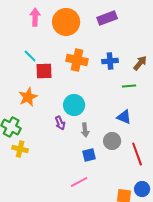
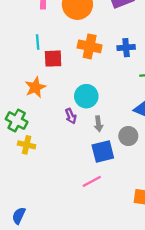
cyan line: (30, 56) -> (38, 42), turned 40
blue square: (89, 155) -> (103, 151), size x1.5

